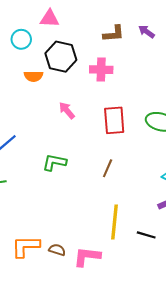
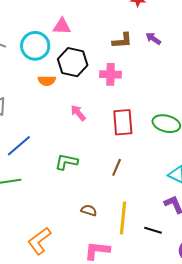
cyan circle: (21, 39) -> (35, 46), size x1.5
orange L-shape: (26, 246) -> (39, 241), turned -36
brown semicircle: (57, 250) -> (89, 210), moved

